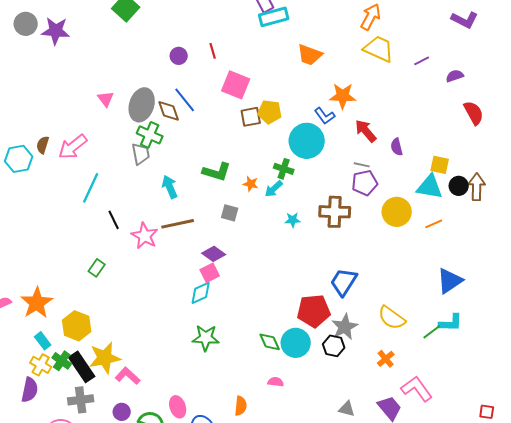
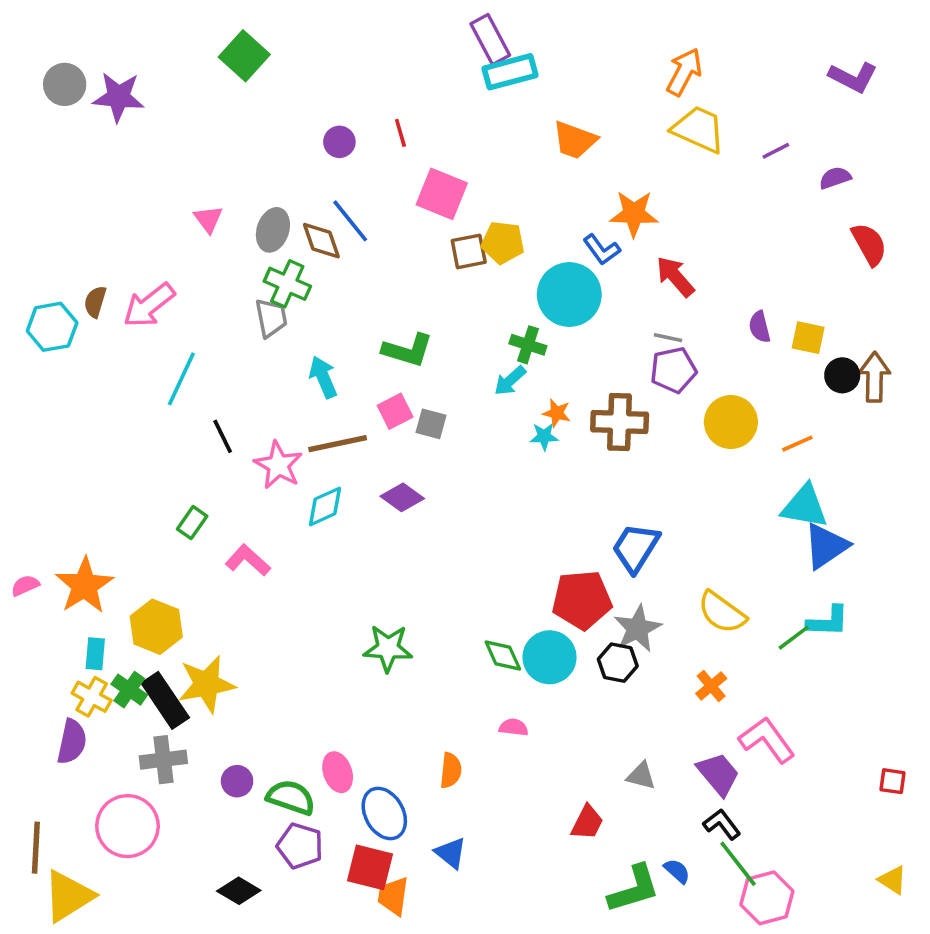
gray ellipse: (142, 105) -> (273, 230), size x0.7
purple semicircle: (397, 147) -> (760, 327), moved
orange star: (251, 184) -> (557, 413), moved
cyan triangle: (430, 187) -> (805, 506), moved
pink square: (210, 273) -> (395, 411), moved
cyan diamond: (201, 293) -> (325, 506), moved
cyan rectangle: (43, 341) -> (95, 654), turned 42
pink L-shape: (128, 376) -> (248, 560), moved

